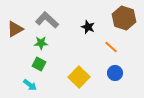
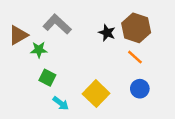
brown hexagon: (124, 18) -> (136, 28), moved
green star: (41, 43) -> (39, 50), moved
cyan arrow: (30, 85) -> (61, 103), moved

